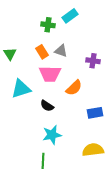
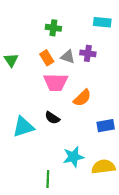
cyan rectangle: (70, 16) -> (102, 22), moved, turned 42
purple cross: (93, 61) -> (88, 53), moved
cyan triangle: (21, 89) -> (23, 127), moved
cyan star: (52, 135) -> (73, 157), moved

